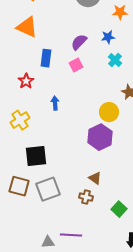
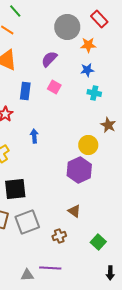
orange star: (120, 12) -> (88, 45), moved
purple semicircle: (79, 42) -> (49, 59), moved
cyan cross: (115, 60) -> (94, 93), turned -32
pink square: (76, 65) -> (54, 87), moved, turned -32
brown cross: (86, 197) -> (59, 236), moved, turned -32

